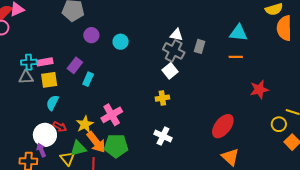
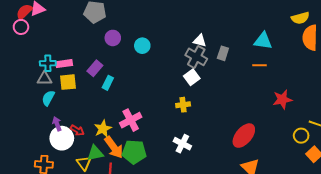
cyan semicircle: (52, 103) -> (48, 98), moved
purple arrow: (41, 150) -> (57, 124), moved

